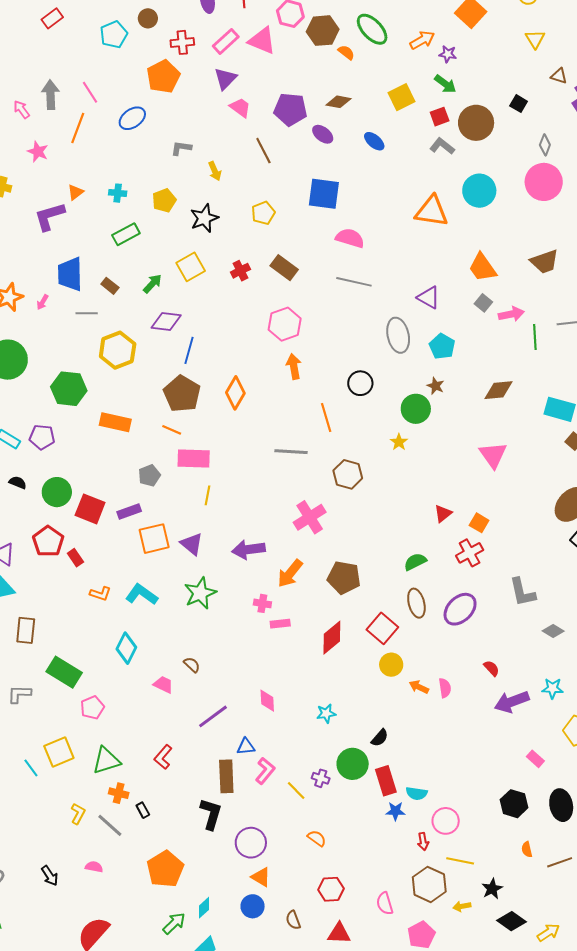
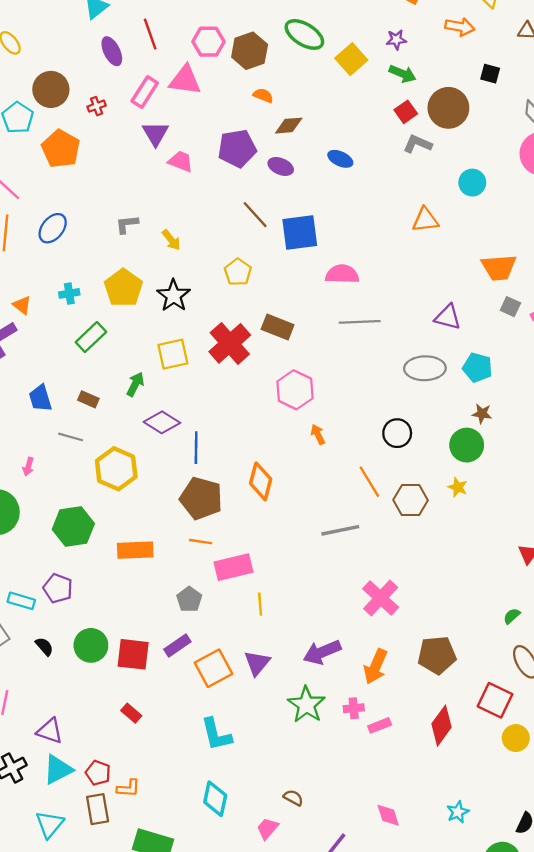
brown circle: (148, 18) -> (51, 89), size x1.6
orange arrow: (422, 40) -> (460, 27), moved, turned 55
red cross: (182, 42) -> (97, 106), size x0.7
orange semicircle: (346, 52) -> (263, 95), moved
orange pentagon: (163, 77) -> (61, 149), moved
yellow square: (402, 97) -> (351, 59), moved
blue ellipse: (132, 118) -> (53, 228), moved
brown line: (263, 151) -> (255, 215), moved
cyan circle: (479, 191) -> (472, 183), size x0.7
orange triangle: (75, 192) -> (22, 305), turned -30
yellow pentagon: (164, 200) -> (123, 288), size x1.4
orange triangle: (432, 211) -> (425, 220), size x0.7
yellow square: (191, 267) -> (173, 354), turned 32
orange trapezoid: (482, 267) -> (499, 267), turned -44
red cross: (240, 271) -> (230, 343), size x1.8
blue trapezoid: (70, 274) -> (40, 398), size x0.7
pink arrow: (43, 302) -> (28, 467), moved
gray line: (87, 313) -> (71, 437), turned 30
purple diamond: (166, 321) -> (162, 422), turned 40
gray ellipse: (398, 335) -> (425, 368), turned -64
orange arrow: (294, 366) -> (318, 434), size x0.7
purple pentagon: (42, 437) -> (58, 588), turned 30
brown hexagon: (348, 474) -> (411, 500), moved
black semicircle: (18, 482) -> (44, 646), turned 42
red pentagon: (48, 541) -> (98, 773), moved, size x0.7
purple triangle: (192, 544) -> (257, 663), turned 45
green semicircle: (415, 562) -> (512, 616), size x0.7
green star: (200, 593) -> (306, 705), moved
orange L-shape: (100, 594) -> (128, 788), moved
cyan L-shape: (142, 594) -> (216, 734), turned -124
pink trapezoid: (163, 685) -> (267, 828), turned -60

